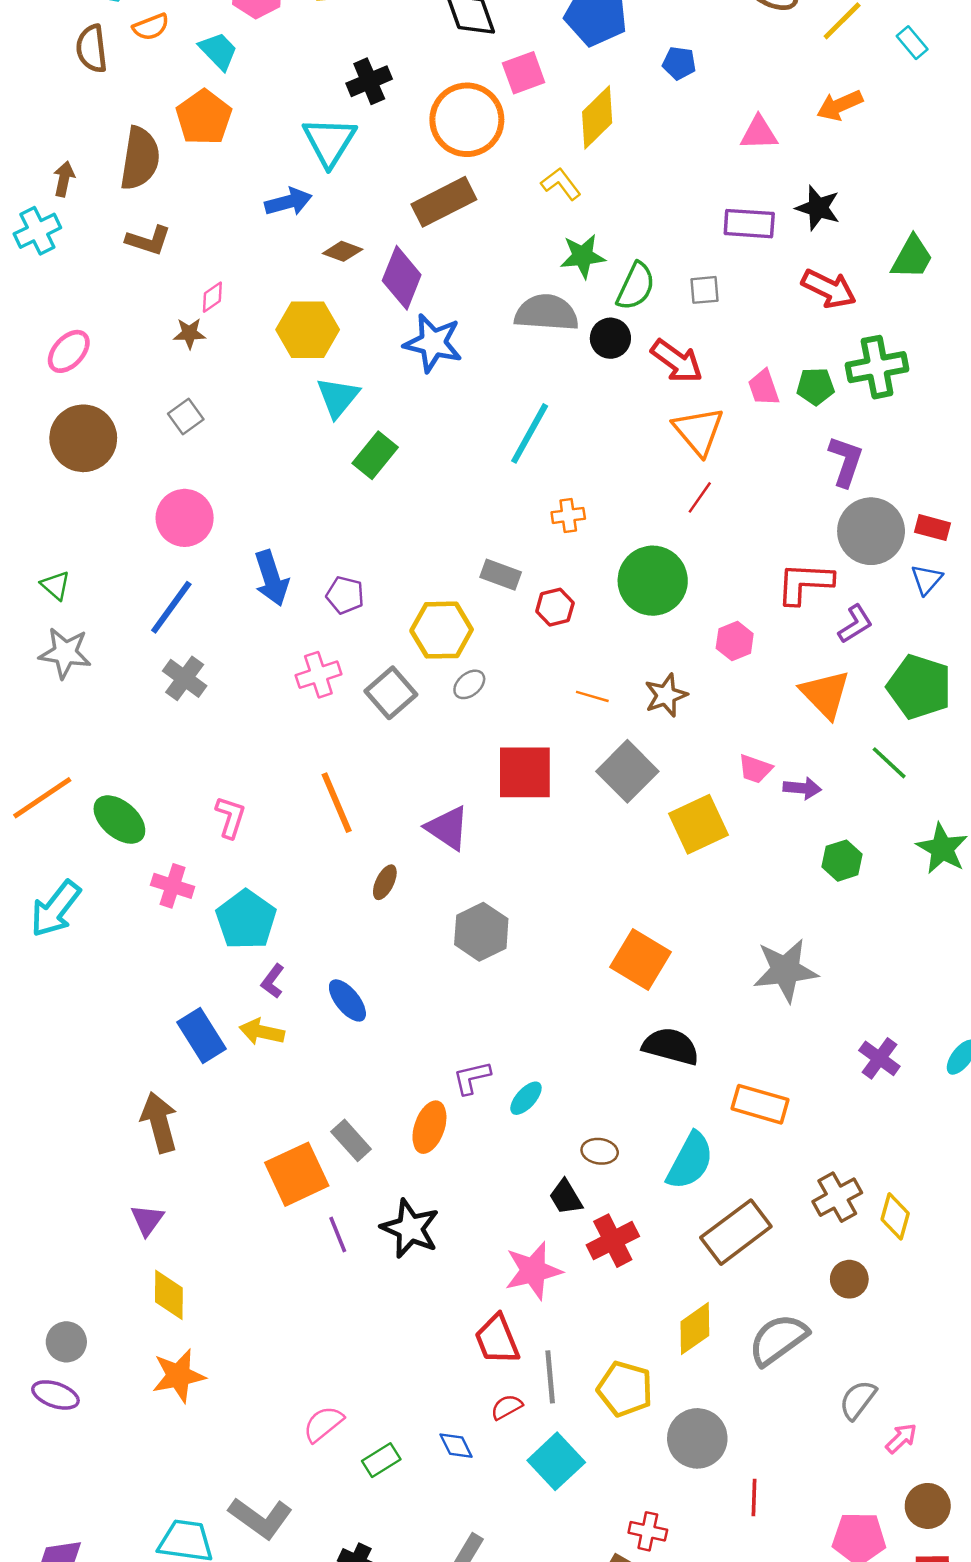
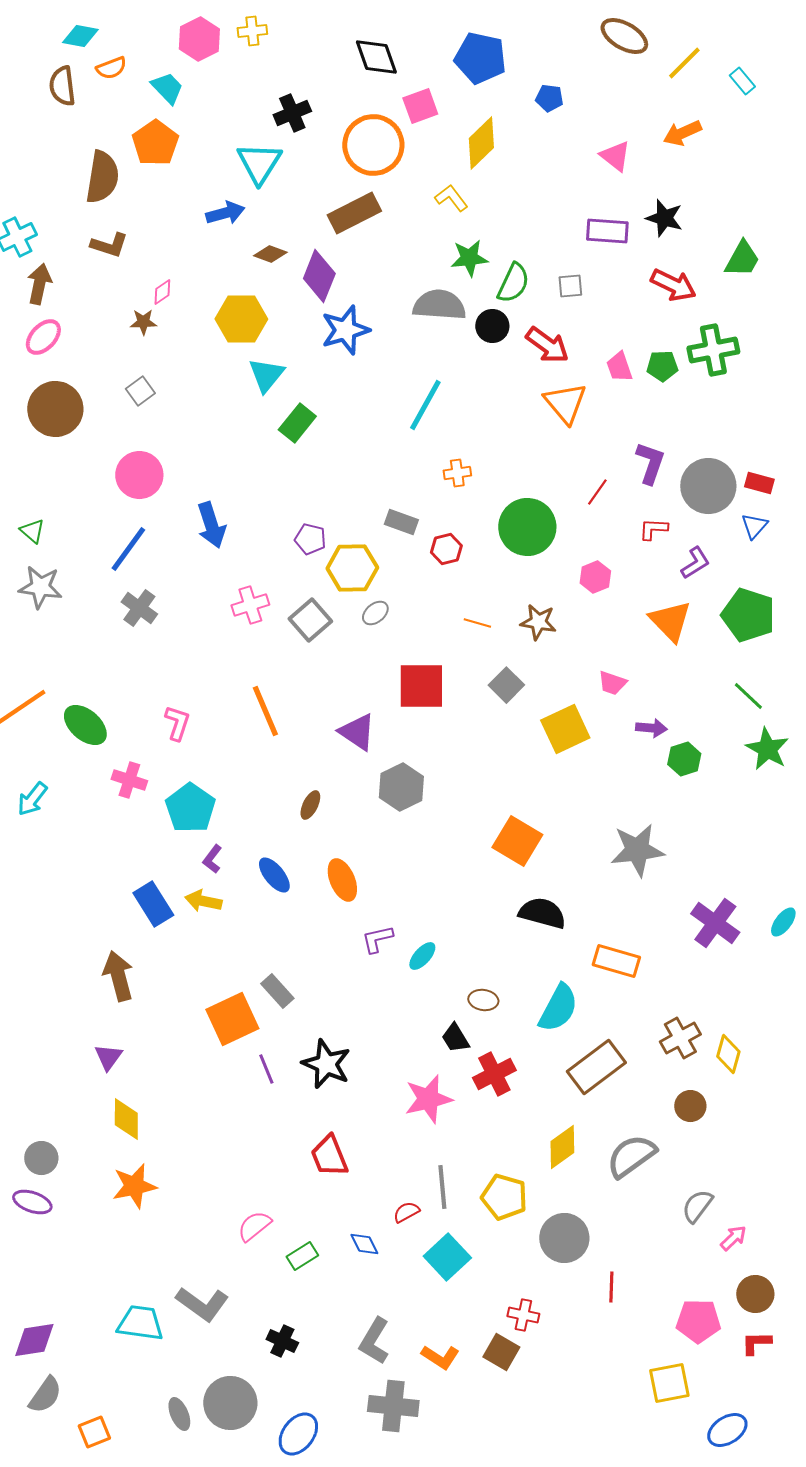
pink triangle: (759, 133) -> (615, 156), turned 40
brown arrow: (64, 179) -> (39, 284), moved, size x1.4
blue star: (433, 343) -> (345, 330), turned -30
purple L-shape: (846, 461) -> (650, 463), moved
red line: (700, 497) -> (597, 492), moved
red L-shape: (805, 583) -> (653, 529), size x0.6
purple pentagon: (345, 595) -> (310, 539), moved
brown star: (666, 695) -> (538, 622), turned 30
green line: (889, 763) -> (748, 696), moved
gray square: (627, 771) -> (506, 685), size x0.7
purple arrow: (802, 788) -> (651, 728), moved
brown ellipse: (385, 882) -> (310, 805), moved
cyan arrow: (55, 909) -> (32, 799), size x0.7
gray hexagon: (481, 932) -> (401, 787), moved
purple cross: (879, 1058) -> (715, 923), size x1.4
orange ellipse: (429, 1127) -> (342, 880), moved, turned -42
red trapezoid: (497, 1339) -> (329, 1156), moved

